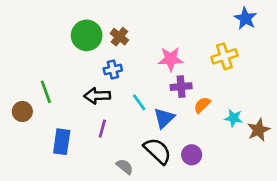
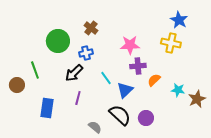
blue star: (245, 18) -> (179, 20), moved
green circle: (87, 35) -> (58, 41), moved
yellow cross: (224, 56) -> (171, 43), turned 30
black arrow: (97, 96) -> (74, 73), turned -42

